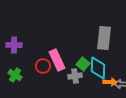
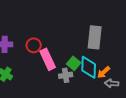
red circle: (43, 66) -> (34, 45), moved
orange arrow: (110, 82) -> (104, 72), moved, turned 136

